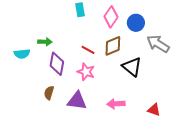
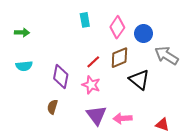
green arrow: (45, 42) -> (22, 32), moved
red line: (88, 50) -> (93, 62), turned -72
purple triangle: (77, 101) -> (96, 115), moved, turned 45

